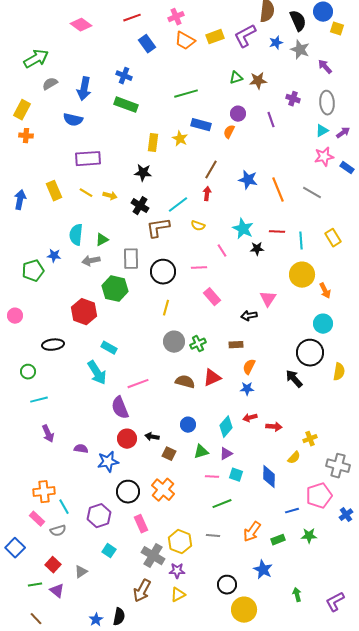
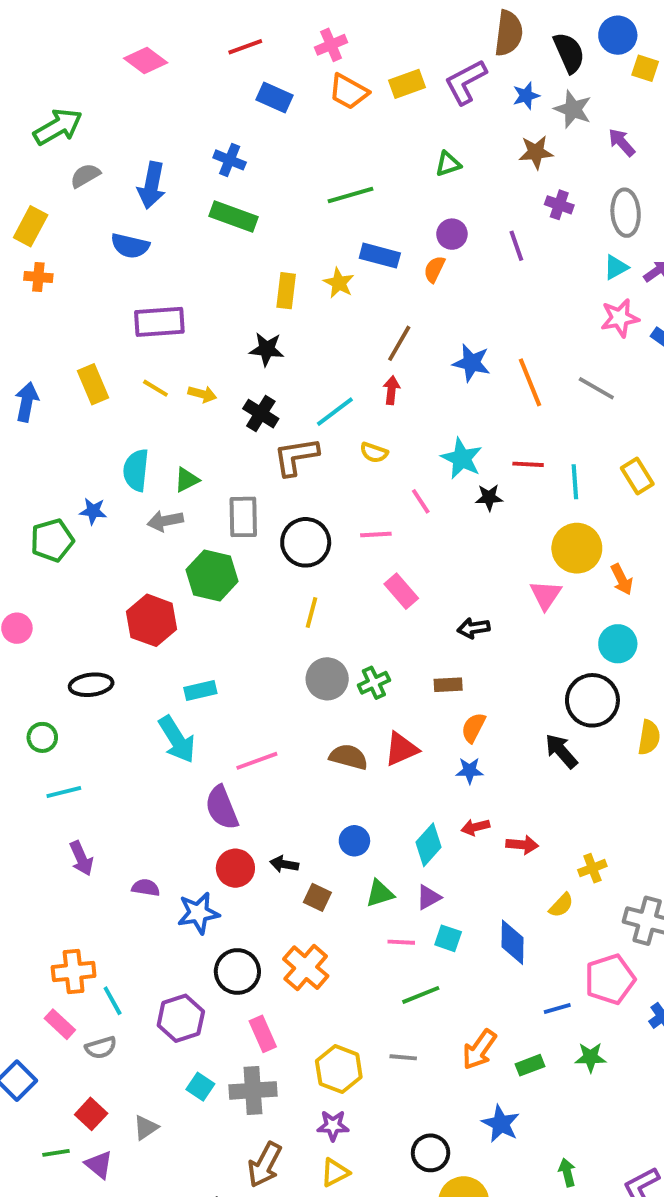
blue rectangle: (147, 44) -> (274, 98), turned -30
brown star: (258, 81) -> (536, 152), moved
pink triangle: (268, 299) -> (546, 595), moved
cyan rectangle: (109, 348) -> (200, 691), turned -42
gray cross: (153, 556) -> (253, 1090), moved, turned -35

